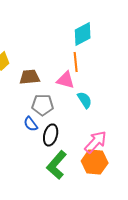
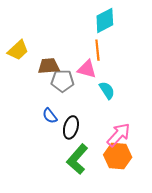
gray pentagon: (43, 105) -> (62, 81), moved

